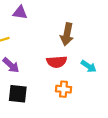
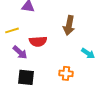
red semicircle: (57, 62) -> (38, 41), moved

